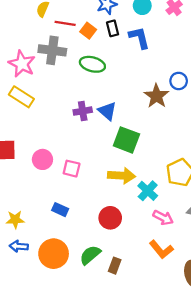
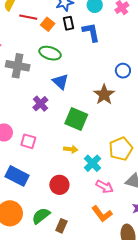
gray cross: (52, 50) -> (18, 66), moved
brown star: (156, 96) -> (104, 95), moved
purple cross: (83, 111) -> (40, 104), moved, turned -35
blue triangle: (107, 111) -> (60, 82), moved
yellow arrow: (122, 176) -> (71, 149), size x0.6
blue rectangle: (60, 210) -> (17, 176), size x1.6

